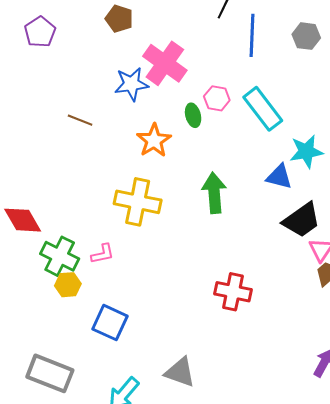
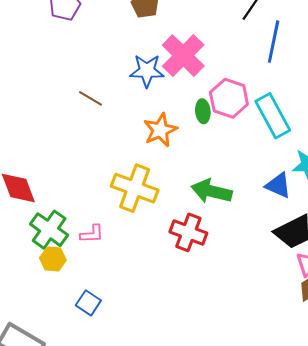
pink hexagon: (217, 98) -> (229, 98), size x1.5
green arrow: (214, 193) -> (212, 191), turned -81
red cross: (233, 292) -> (188, 232), moved
blue square: (110, 323) -> (88, 303), size x0.7

